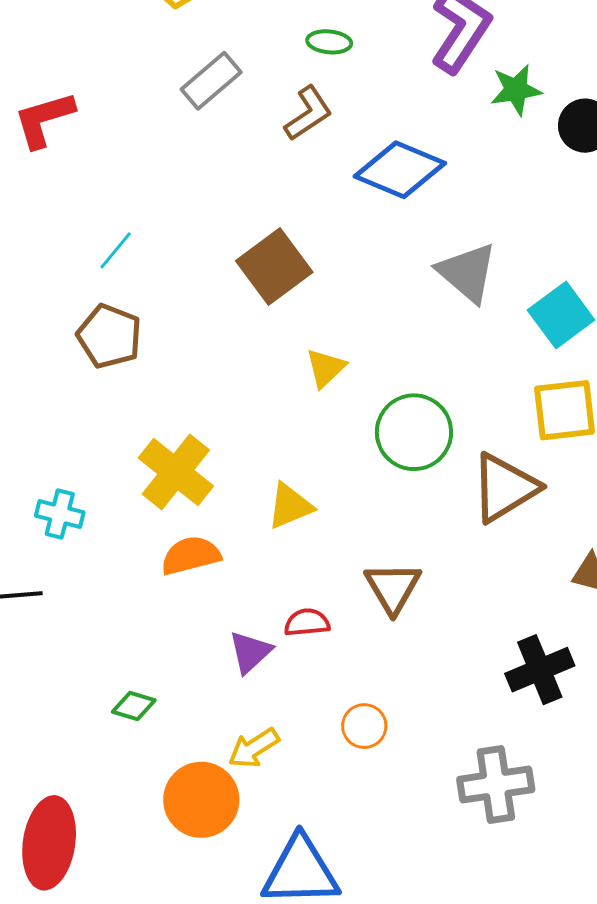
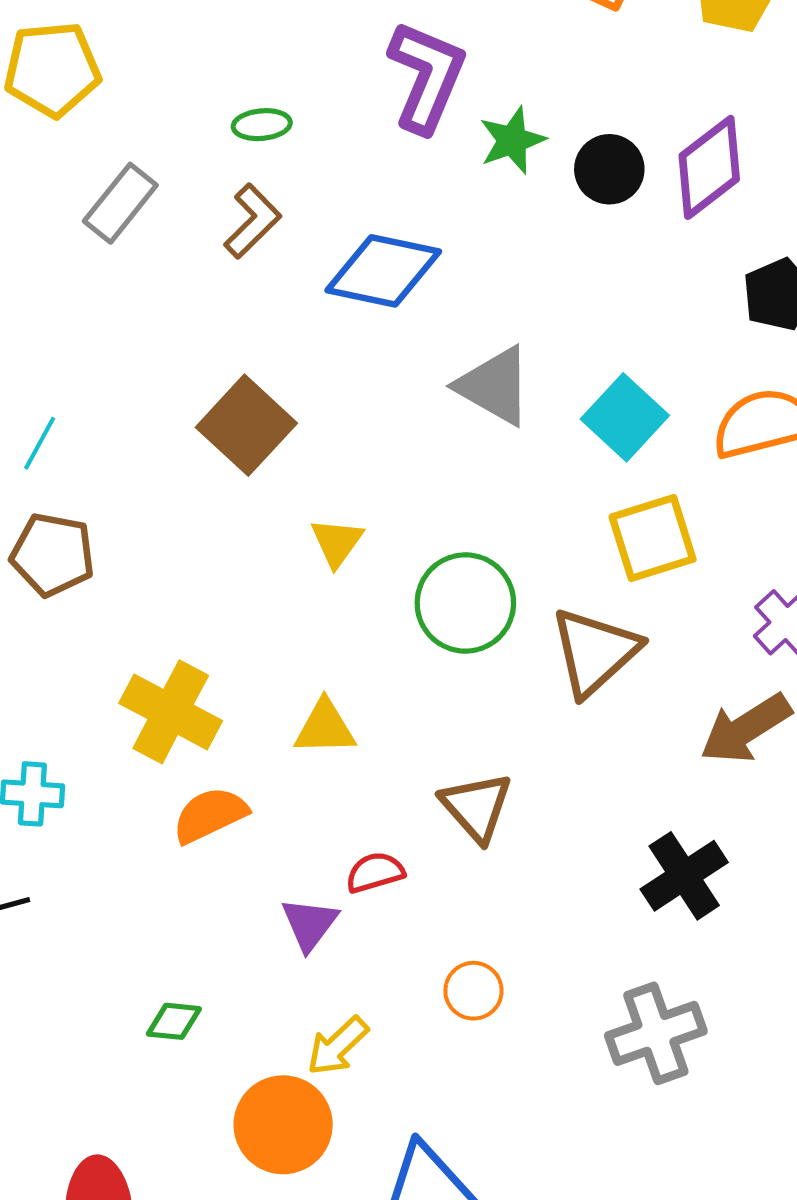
yellow triangle: (290, 506) -> (325, 728), turned 32

